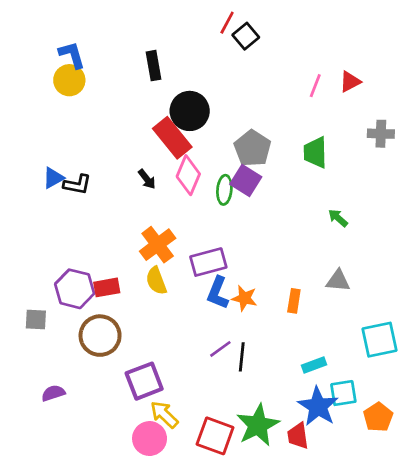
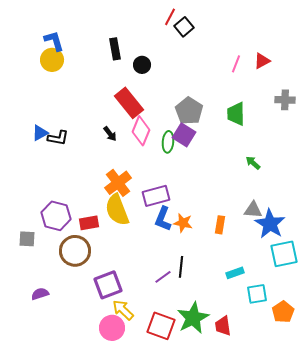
black circle: (190, 111) -> (142, 65), moved, size x0.6
yellow semicircle: (156, 281) -> (117, 210), size x1.5
red rectangle: (107, 287) -> (89, 223), moved
purple line: (220, 349) -> (163, 277), moved
blue star: (318, 406) -> (270, 224), moved

